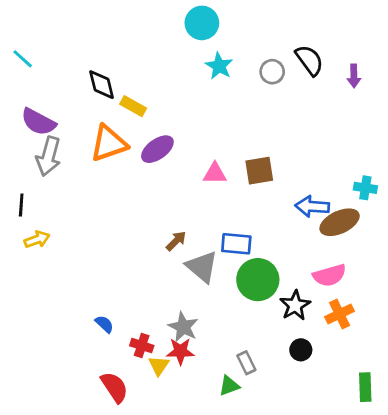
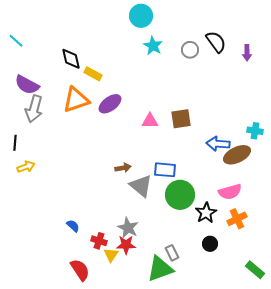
brown arrow: (176, 241) -> (123, 168), turned 35
green triangle: (229, 386) -> (160, 269), size x1.8
green rectangle: (365, 387) -> (255, 270), turned -48

